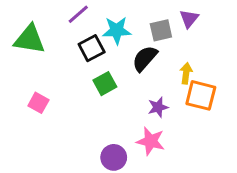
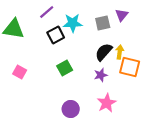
black semicircle: (145, 58) -> (104, 52), moved
green square: (105, 84) -> (65, 68), moved
pink star: (151, 141) -> (107, 103), moved, turned 30

